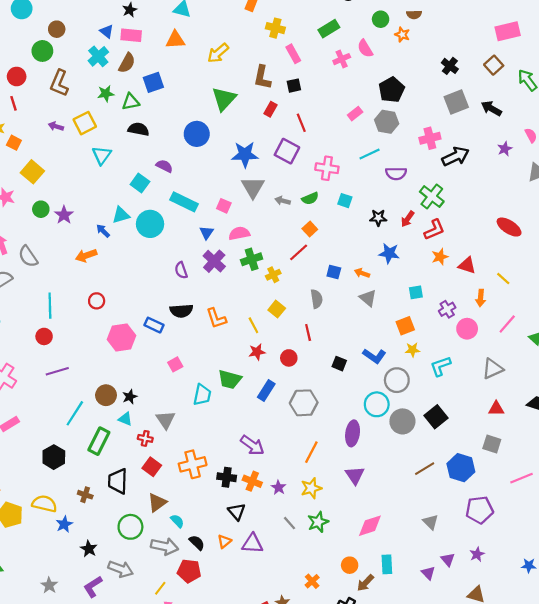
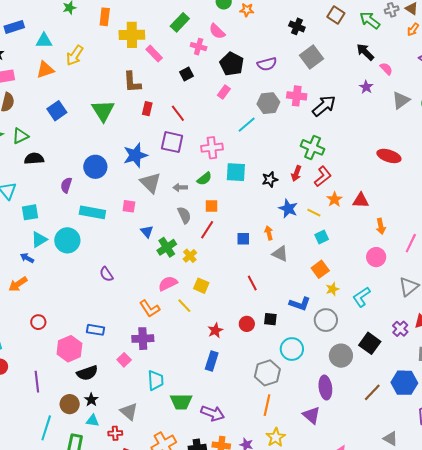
yellow cross: (275, 28) -> (132, 35), size x1.4
yellow arrow: (218, 53) -> (75, 55), moved
pink cross: (342, 59) -> (199, 47), turned -35
blue square: (153, 82) -> (57, 111), moved
black square: (294, 86) -> (187, 74), moved
black pentagon: (392, 90) -> (232, 64), moved
black arrow: (491, 108) -> (365, 52), moved, turned 30
gray hexagon: (387, 122) -> (268, 103), moved
blue circle: (197, 134) -> (95, 167), moved
pink cross: (430, 138) -> (297, 96), turned 36
purple semicircle: (164, 166) -> (66, 185), turned -84
purple semicircle: (396, 173) -> (267, 64), moved
cyan square: (140, 183) -> (30, 212), moved, turned -30
cyan square: (345, 201) -> (236, 172), size x1.5
orange square: (310, 229) -> (211, 206), turned -32
blue triangle: (207, 233) -> (147, 231), moved
pink semicircle: (239, 233) -> (168, 283), moved
blue star: (389, 253) -> (288, 209), turned 30
purple cross: (214, 261) -> (143, 339), moved, turned -30
orange arrow: (362, 273) -> (269, 233), turned 72
yellow line: (503, 279) -> (314, 213), moved
gray semicircle: (317, 299) -> (184, 215), moved
purple cross: (447, 309) -> (400, 329), moved
black semicircle: (181, 311) -> (87, 373), moved
red line: (308, 333) -> (252, 283), moved
red star: (257, 352) -> (215, 330), moved
red circle: (289, 358) -> (247, 324), moved
purple line: (57, 371) -> (37, 382), moved, turned -65
green trapezoid: (230, 379) -> (181, 402), moved
gray hexagon: (304, 403) -> (267, 373), moved
cyan circle: (377, 404) -> (292, 349), moved
purple ellipse: (353, 433) -> (325, 388), moved

